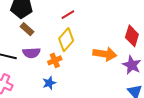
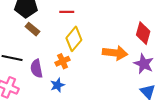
red line: (68, 15) -> (67, 12), moved, turned 32
purple semicircle: (31, 53) -> (37, 69), moved, turned 84

